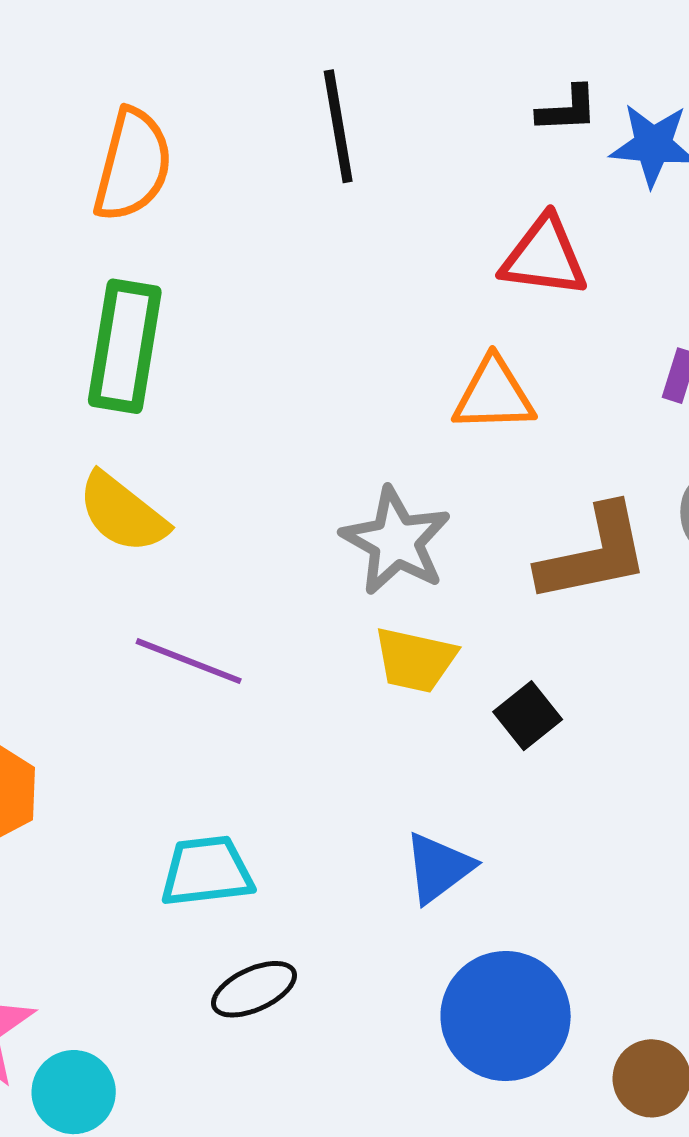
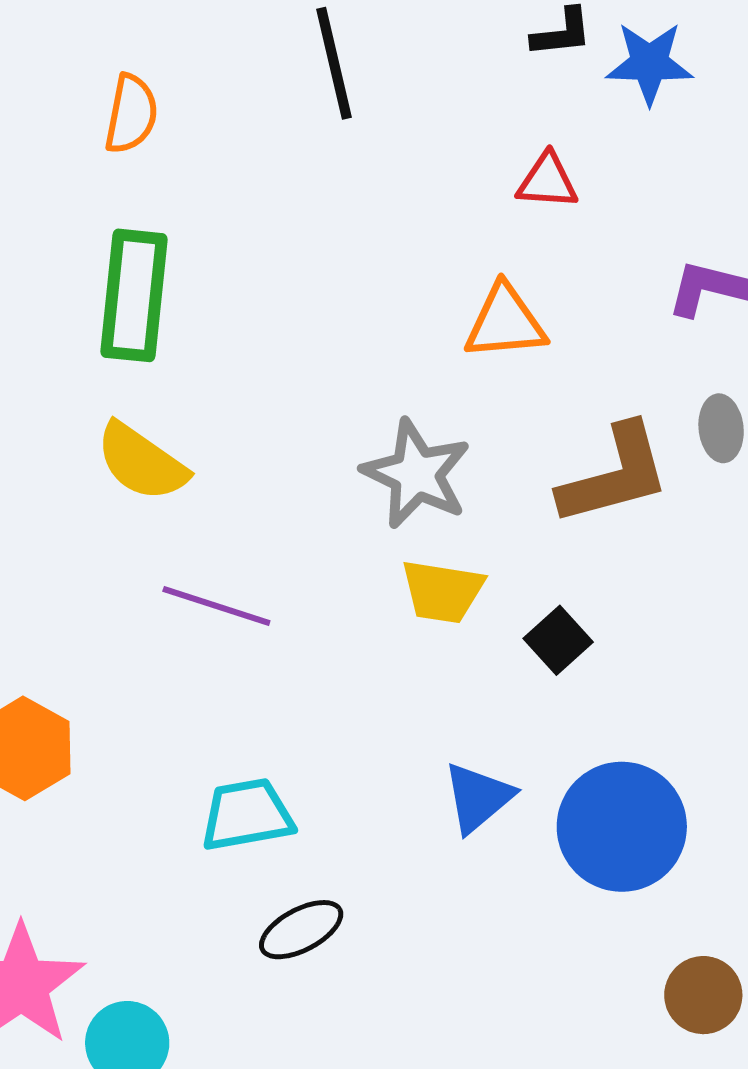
orange semicircle: (133, 165) -> (131, 114), size x0.7
red triangle: (544, 257) -> (547, 181), size x0.7
blue circle: (506, 1016) -> (622, 827), moved

